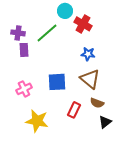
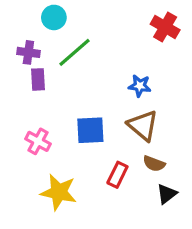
cyan circle: (65, 11) -> (54, 17), moved
red cross: (83, 24) -> (165, 27), moved
pink cross: (24, 89) -> (38, 141), turned -35

